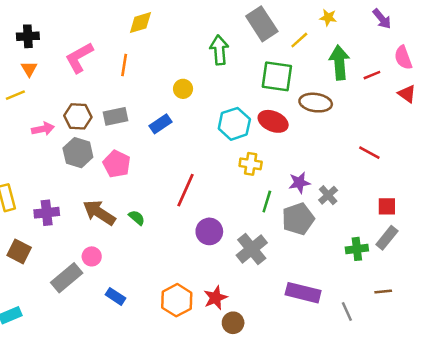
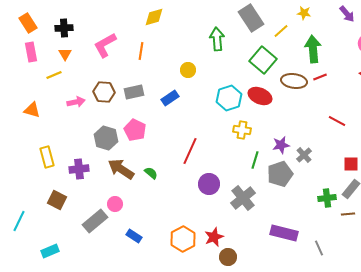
red line: (372, 75) -> (320, 77), moved
green square: (277, 76) -> (263, 60), turned 32
gray hexagon: (78, 153) -> (106, 138), moved
brown line: (383, 291) -> (348, 214), moved

